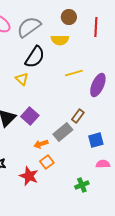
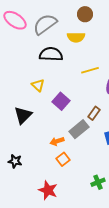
black semicircle: (35, 57) -> (51, 54), turned -120
yellow triangle: (22, 79) -> (38, 85), moved
purple square: (30, 116) -> (61, 101), moved
red star: (29, 176) -> (48, 190), moved

